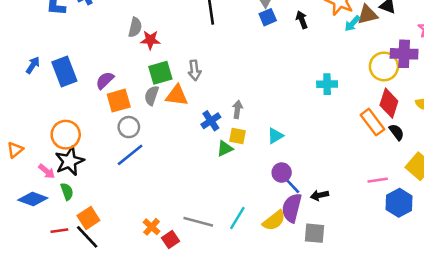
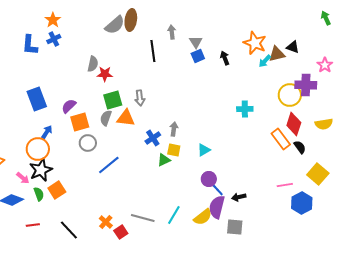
blue arrow: (33, 65) -> (47, 132), moved
blue line: (130, 155) -> (109, 165), moved
orange square: (88, 218) -> (57, 190), moved
black line: (87, 237) -> (69, 230), moved

